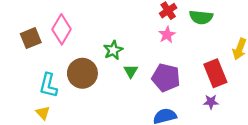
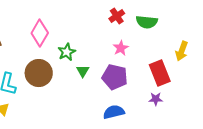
pink diamond: (62, 29) -> (40, 33), moved
pink star: (167, 35) -> (121, 48), moved

